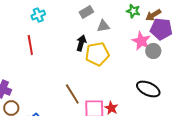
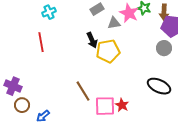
brown arrow: (153, 15) -> (164, 12), turned -56
pink star: (141, 41) -> (129, 13), moved
black arrow: (81, 43) -> (92, 40), turned 140

